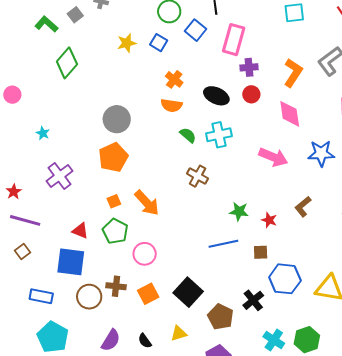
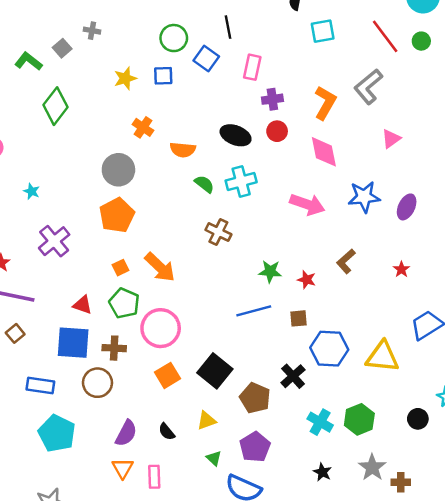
pink rectangle: (234, 40) -> (252, 67), size x0.7
blue square: (159, 43) -> (163, 76), turned -30
orange cross: (174, 79) -> (143, 127), moved
pink circle: (145, 254) -> (161, 328), size x1.4
brown cross: (116, 286) -> (114, 348), moved

